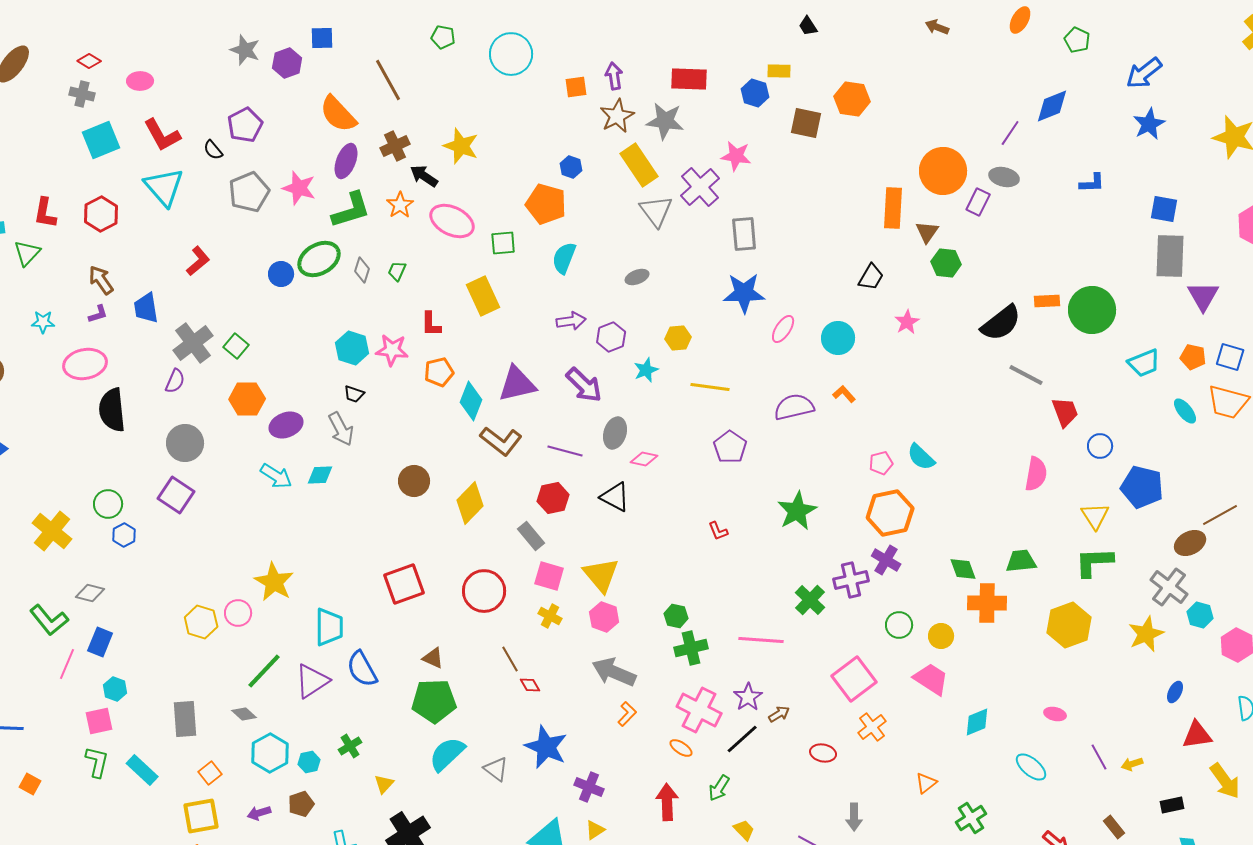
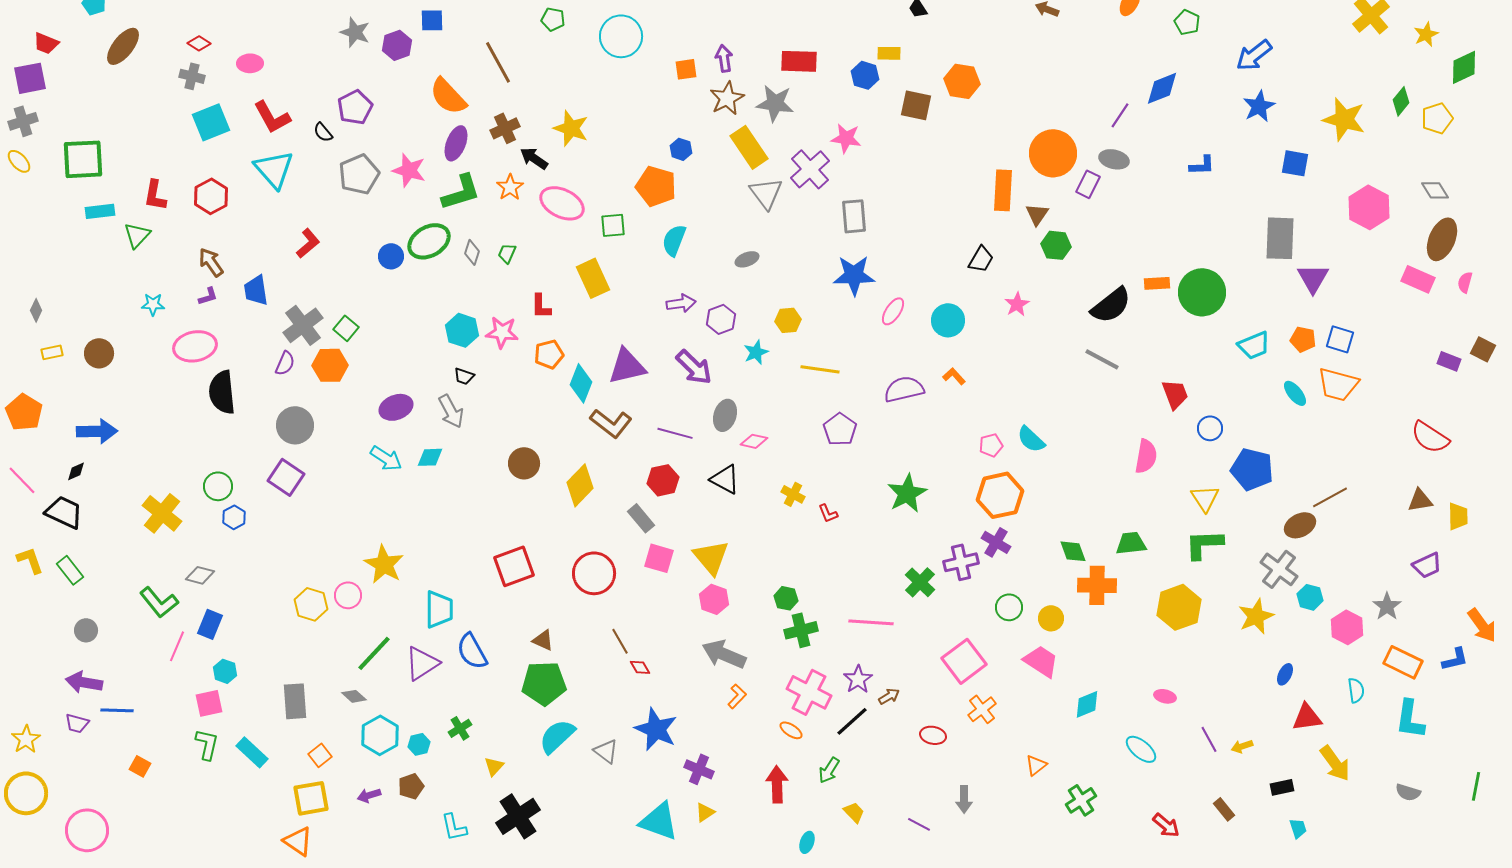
blue square: (1164, 209) -> (1295, 163), moved
gray line: (1026, 375) -> (1102, 359), moved
orange hexagon: (247, 399) -> (330, 365), moved
yellow cross: (550, 616) -> (793, 494), moved

